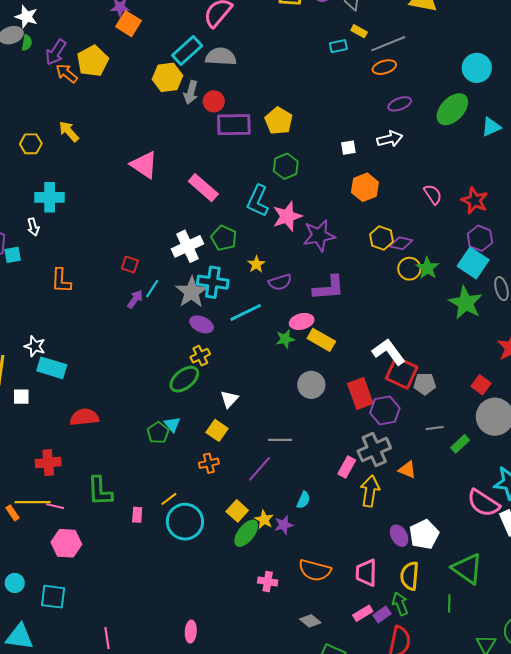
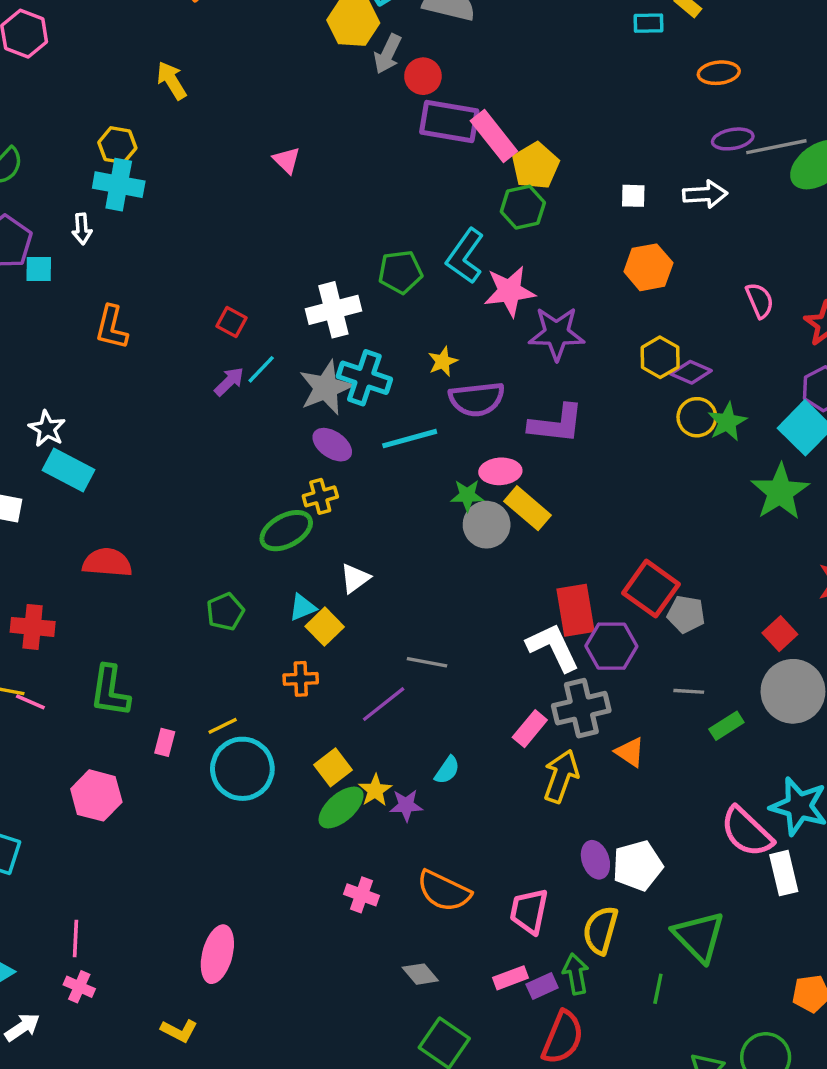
gray line: (388, 44) -> (776, 147), moved
yellow pentagon: (279, 121) -> (535, 166), moved
yellow hexagon: (31, 144) -> (117, 145), moved
pink triangle: (144, 165) -> (287, 160), size x0.6
pink rectangle: (203, 188) -> (494, 136), moved
green pentagon: (224, 238) -> (400, 272), moved, turned 30
purple semicircle: (280, 282) -> (477, 399), size x1.4
white L-shape: (389, 352) -> (553, 647), moved
gray circle: (311, 385) -> (487, 525), moved
cyan triangle: (172, 424) -> (303, 607), moved, turned 36
pink hexagon: (66, 543) -> (96, 795), moved
pink ellipse: (191, 632) -> (217, 954), size x1.5

